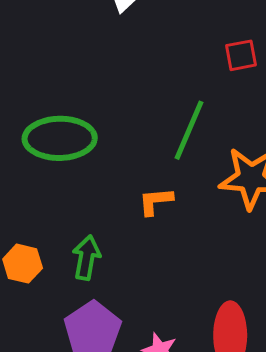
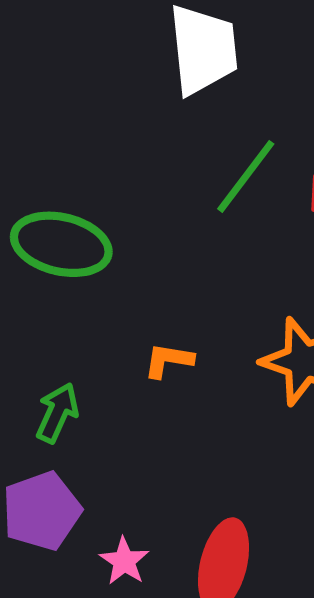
green line: (189, 130) -> (246, 176), moved

